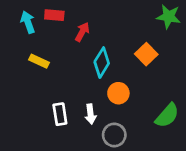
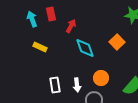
red rectangle: (54, 15) -> (51, 14), turned 72
cyan diamond: (102, 63) -> (85, 48), turned -50
orange circle: (118, 93) -> (101, 78), moved

